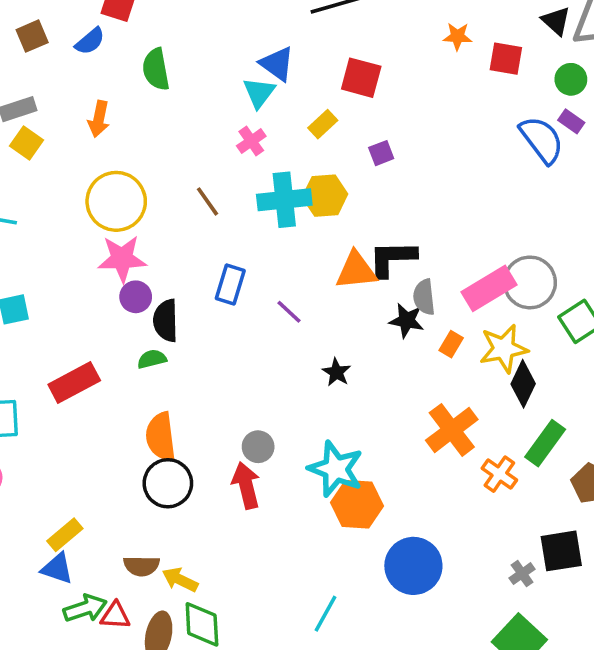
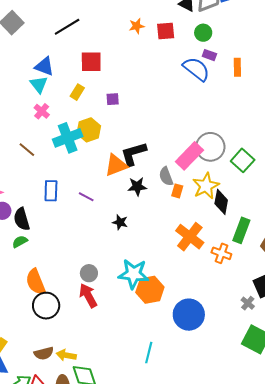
purple square: (381, 153) -> (113, 99), turned 32
gray semicircle: (424, 297) -> (166, 176), moved
black star: (407, 320) -> (137, 187), moved

